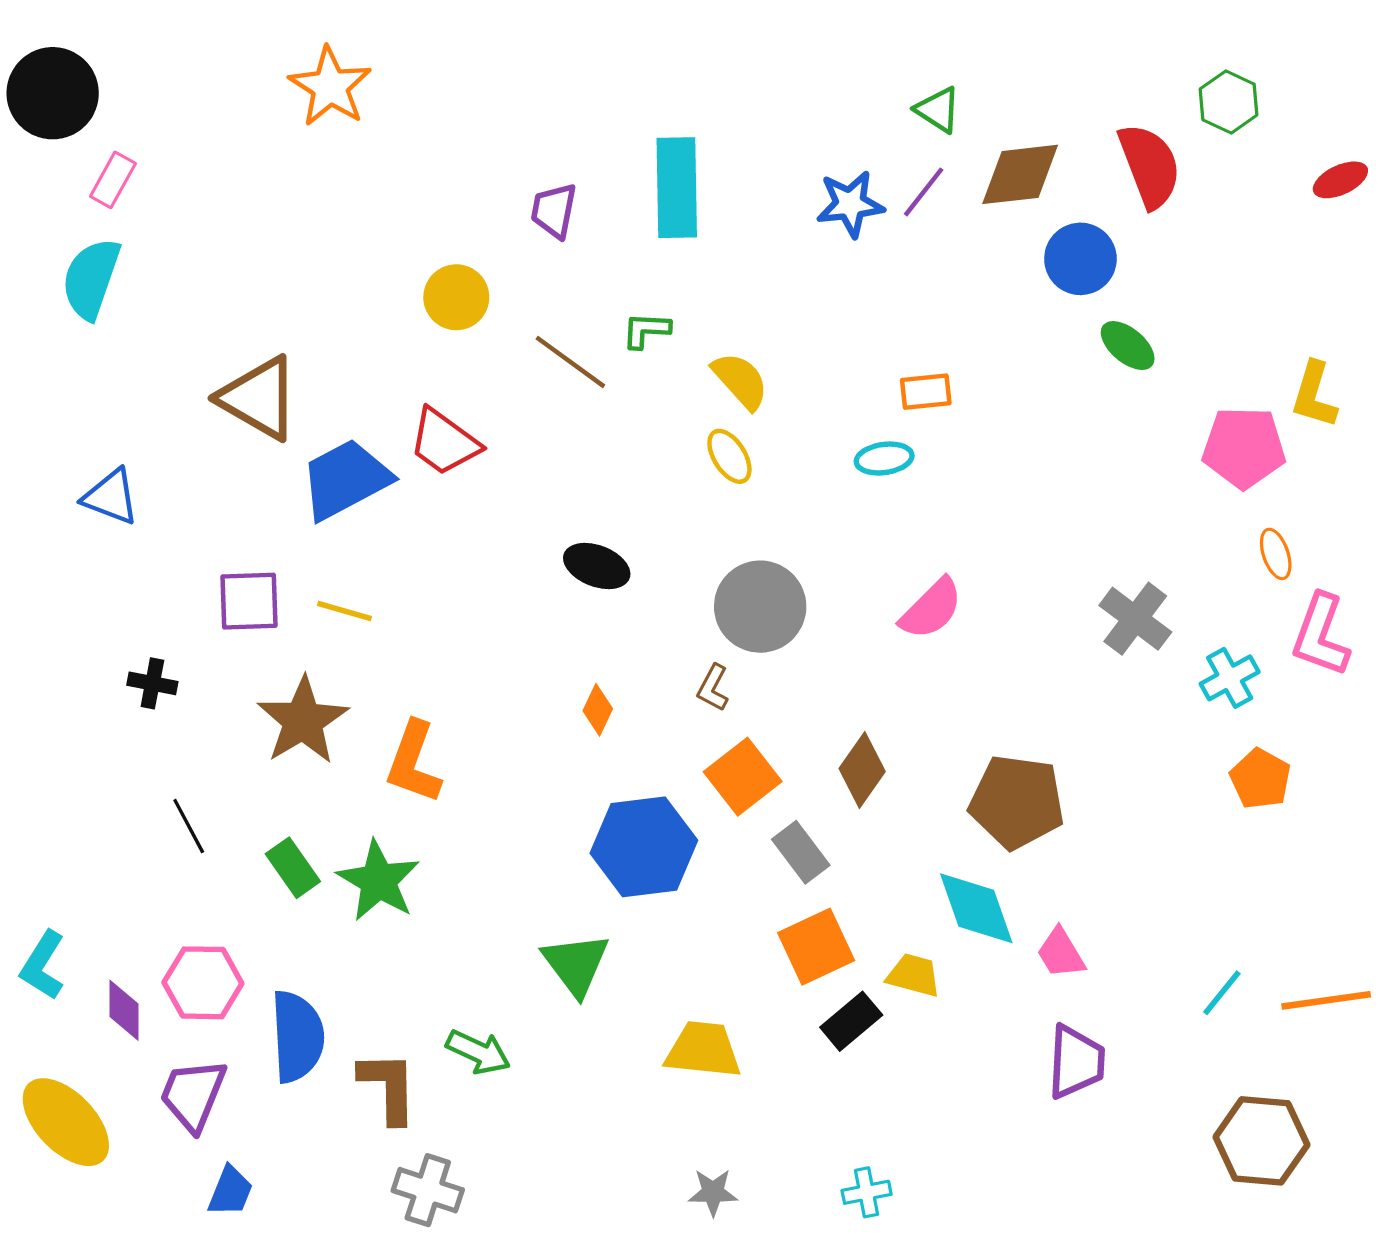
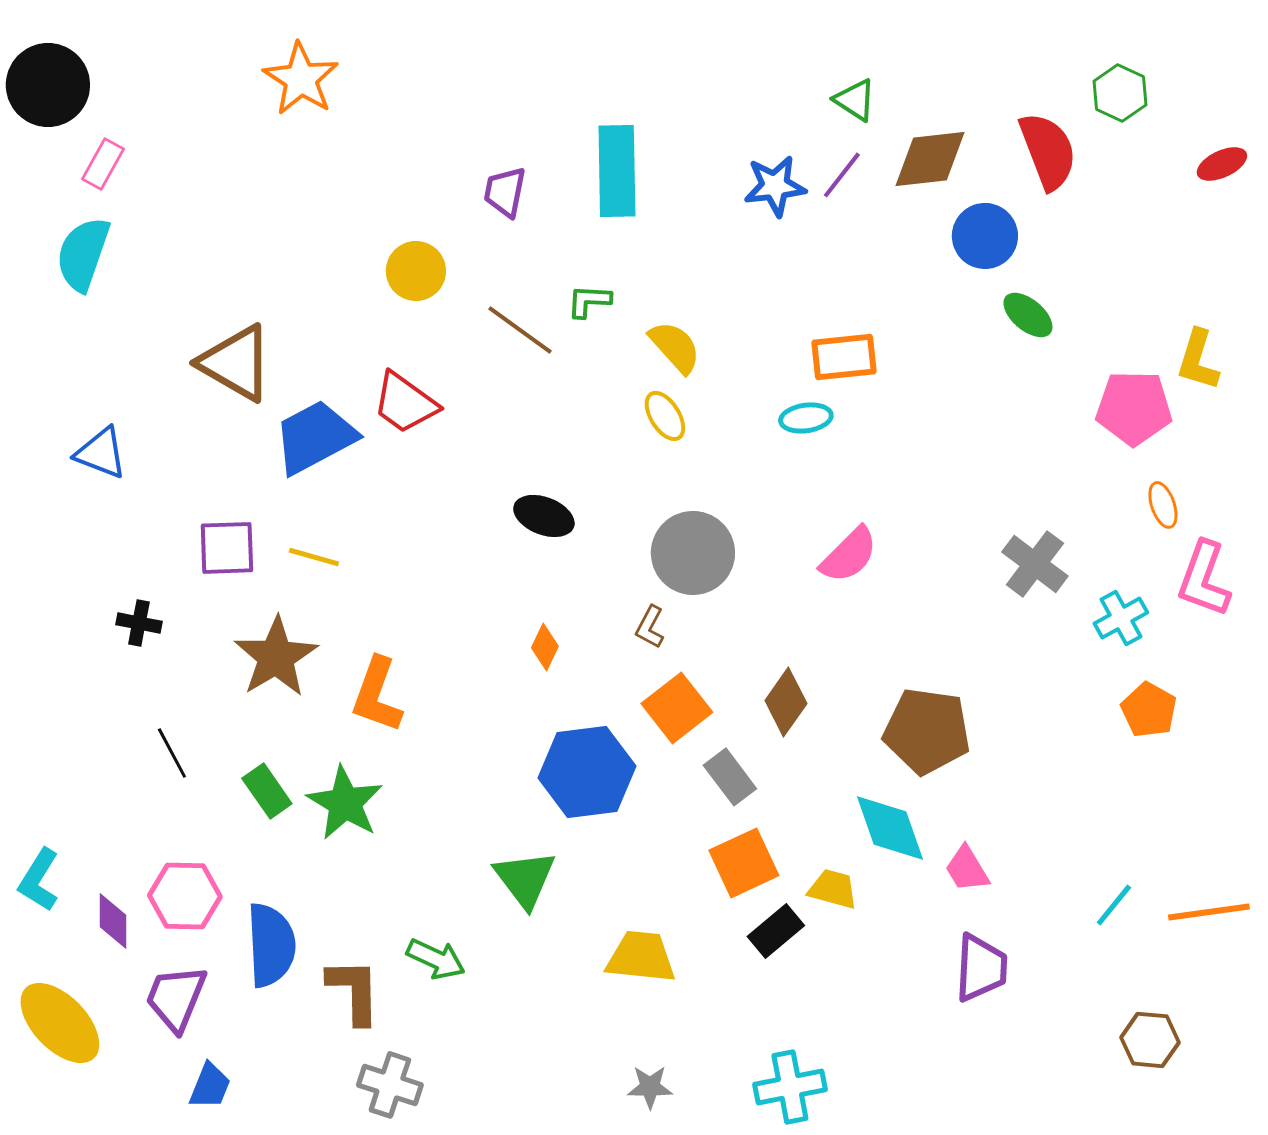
orange rectangle: (926, 392) -> (844, 357), size x1.4
brown hexagon: (1261, 1141) -> (1150, 1040), size x0.7
cyan cross: (867, 1192) -> (790, 1087), size x1.6

